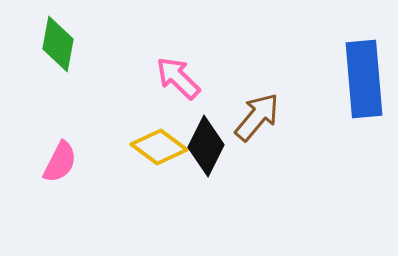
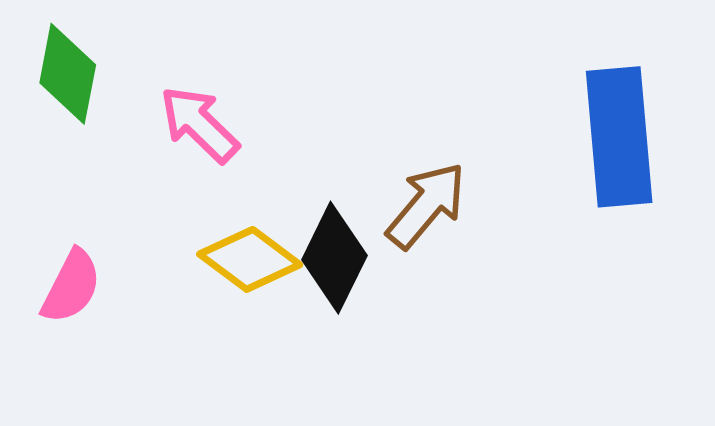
pink arrow: (178, 78) -> (199, 124), moved

